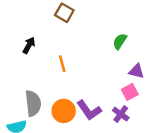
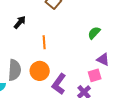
purple L-shape: (89, 110) -> (59, 84), turned 60
orange circle: (64, 111) -> (40, 71), moved

